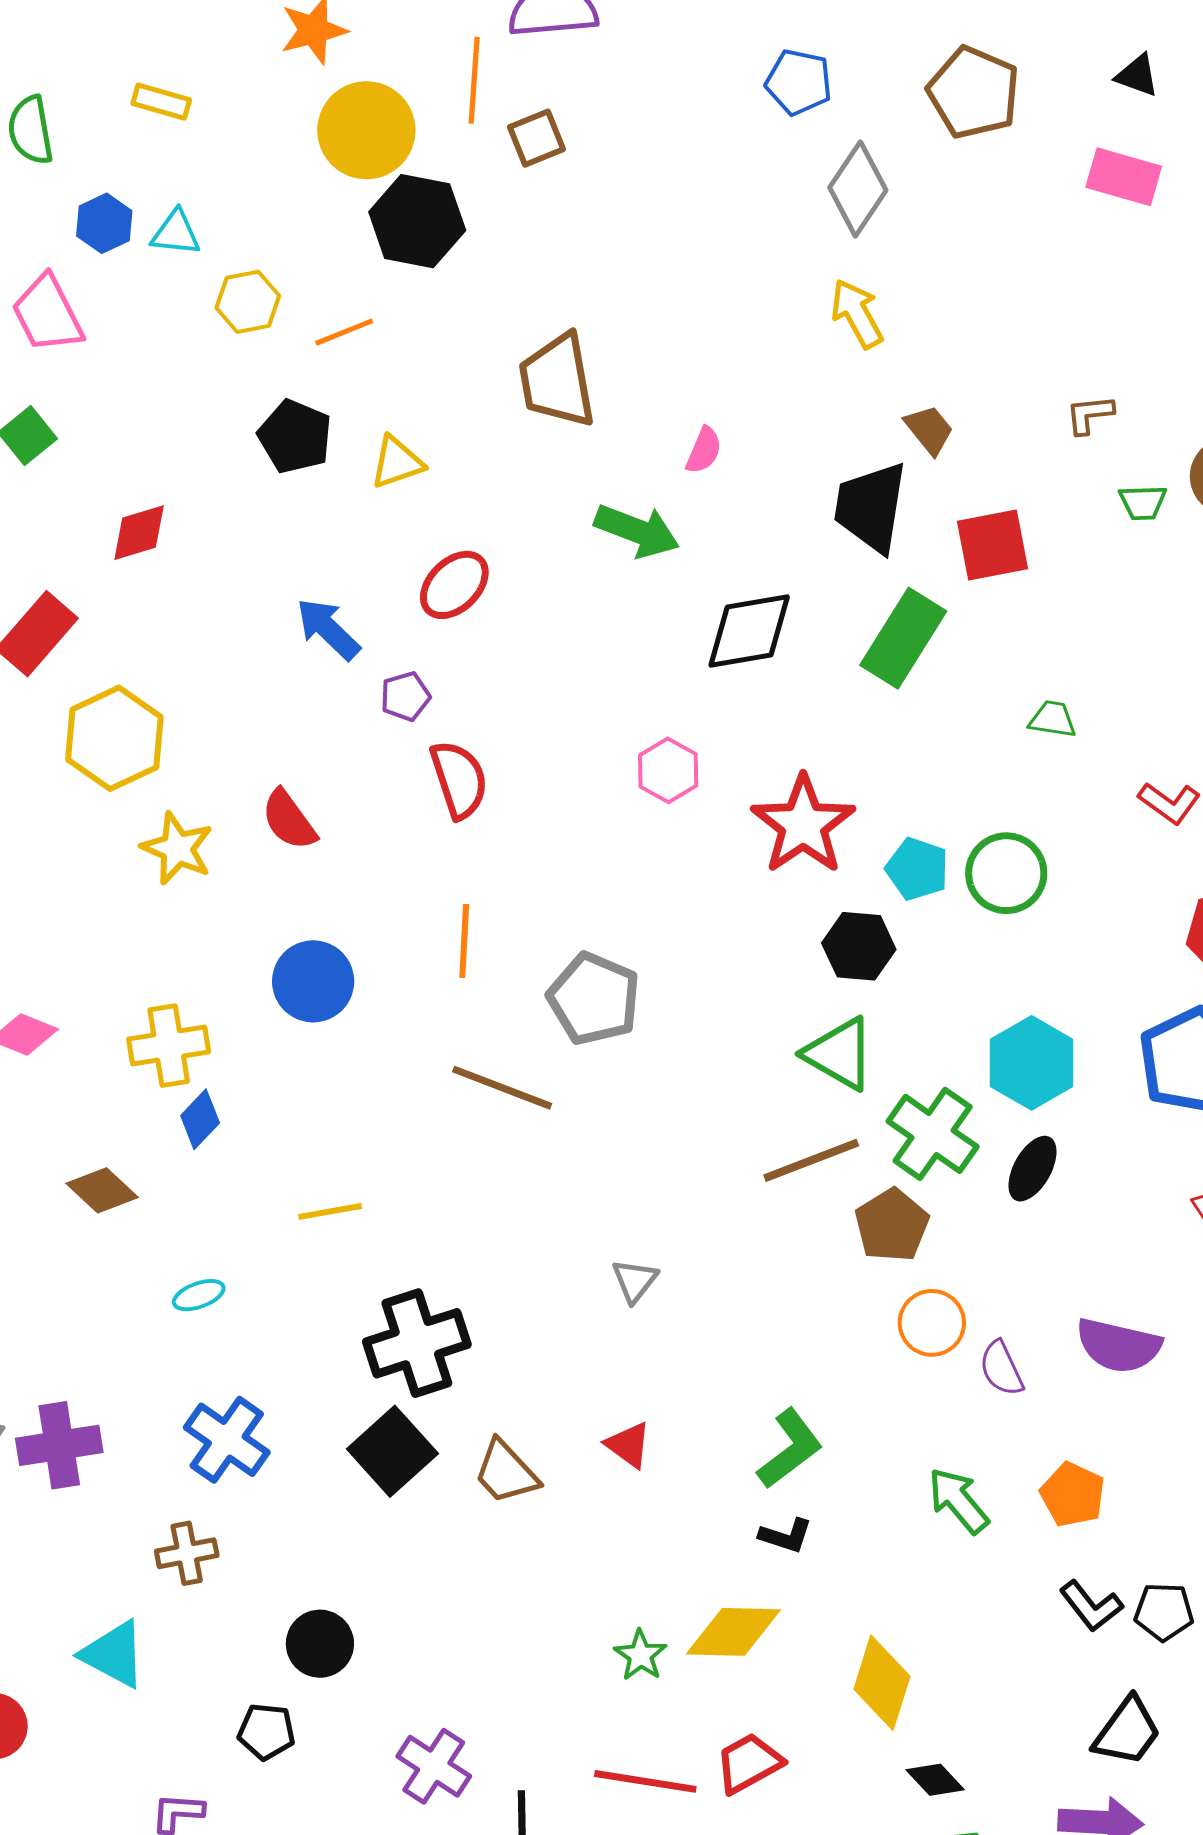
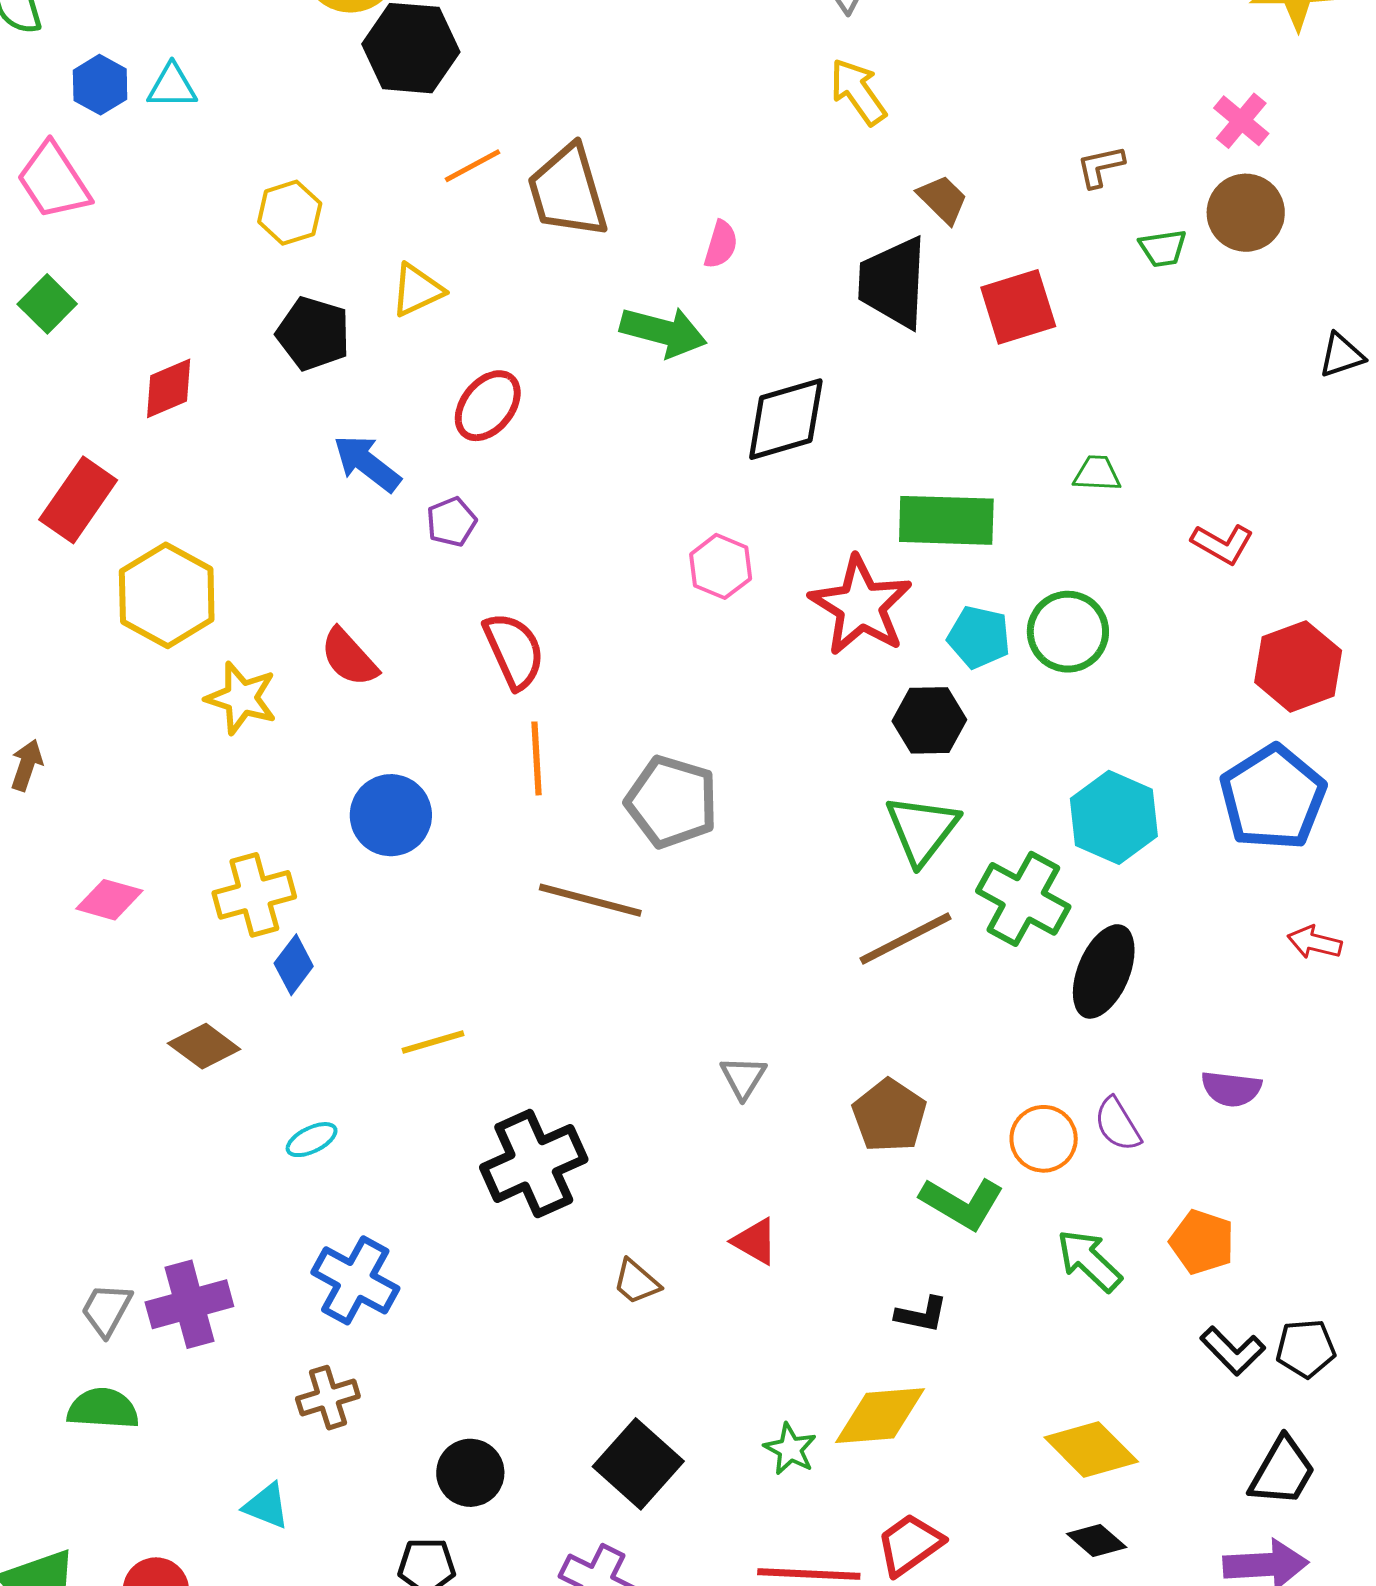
yellow hexagon: (248, 302) -> (290, 213), moved
orange line: (344, 332) -> (472, 166), moved
black pentagon: (295, 436) -> (313, 334), moved
green rectangle: (903, 638) -> (946, 520), moved, turned 66
red semicircle: (459, 780) -> (514, 651), moved
green triangle: (839, 1054) -> (922, 829), turned 44
black ellipse: (1033, 1169) -> (1104, 971), moved, size x1.4
brown pentagon: (892, 1225) -> (889, 1116), moved
orange circle: (932, 1323) -> (1044, 1139), moved
purple semicircle: (1118, 1346) -> (1231, 1089), size x0.7
green L-shape: (790, 1449) -> (962, 1203), moved, turned 74
black square: (392, 1451) -> (638, 1464), moved
brown trapezoid: (506, 1472) -> (636, 1282), size x0.7
cyan triangle: (114, 1654) -> (266, 1506), size x0.7
yellow diamond: (882, 1683) -> (1091, 1450), moved, turned -56

